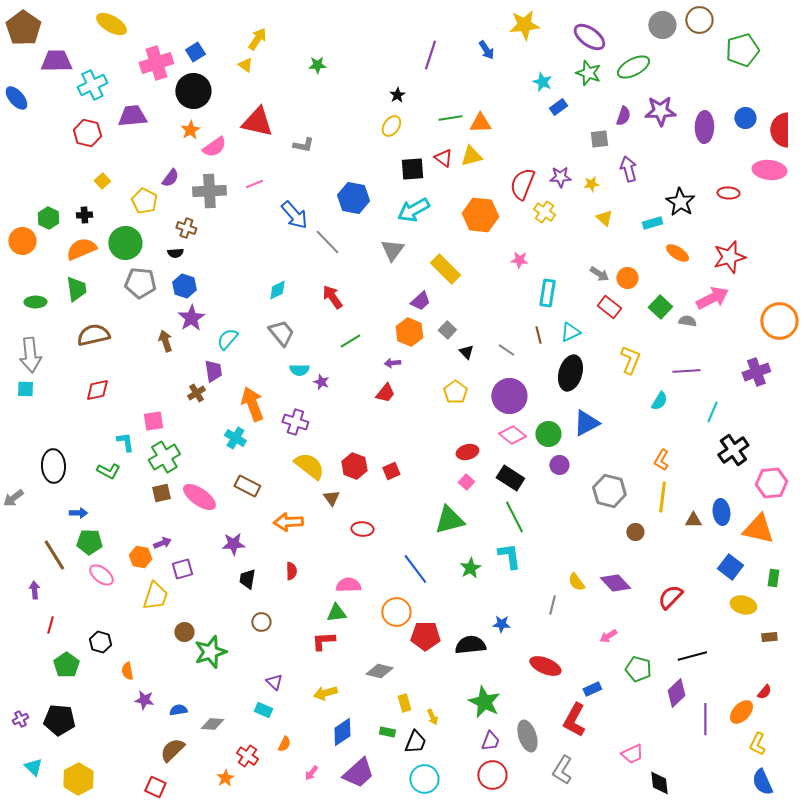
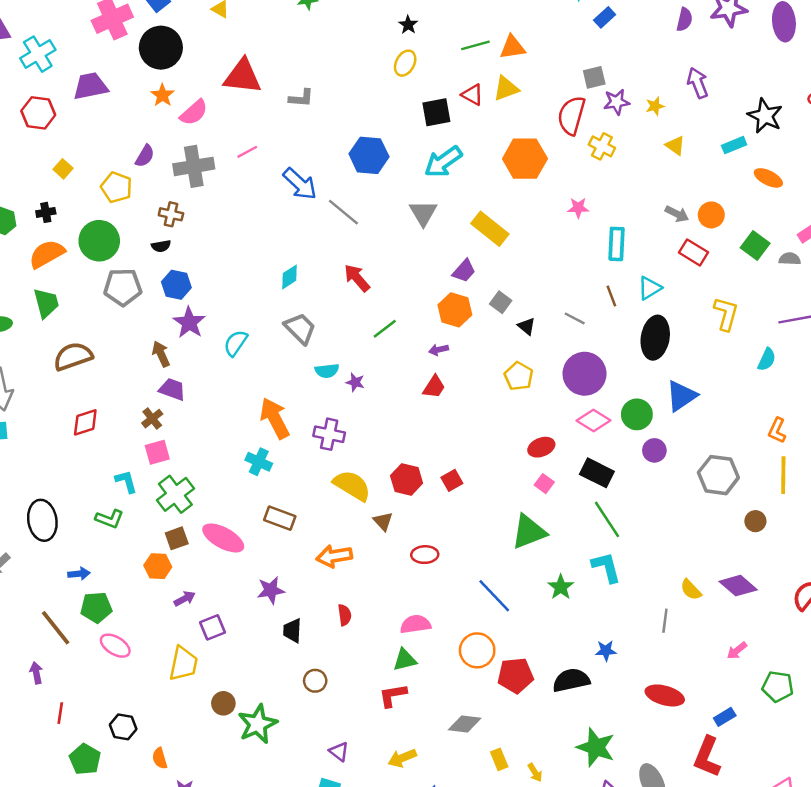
gray square: (599, 139) -> (594, 77), moved
purple trapezoid: (213, 371) -> (172, 389), moved, turned -55
brown cross: (196, 393) -> (152, 419), moved
orange hexagon: (140, 557) -> (158, 566), moved

